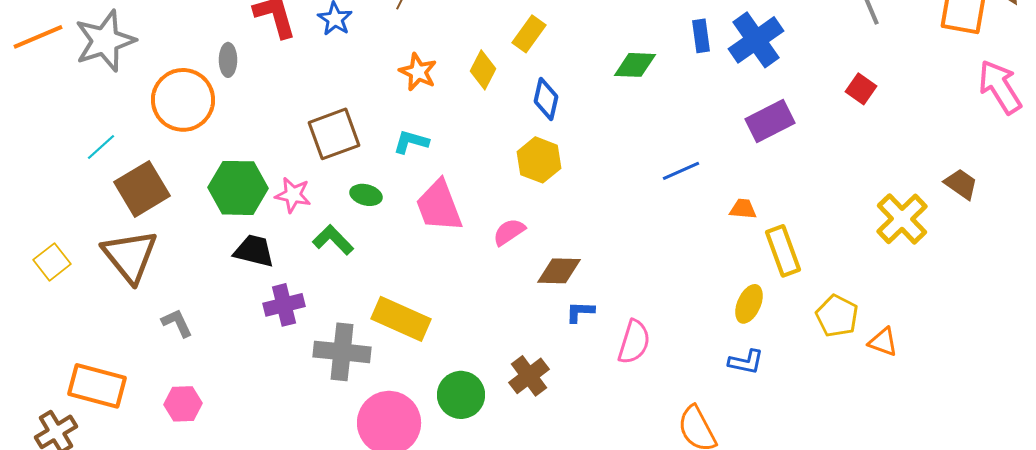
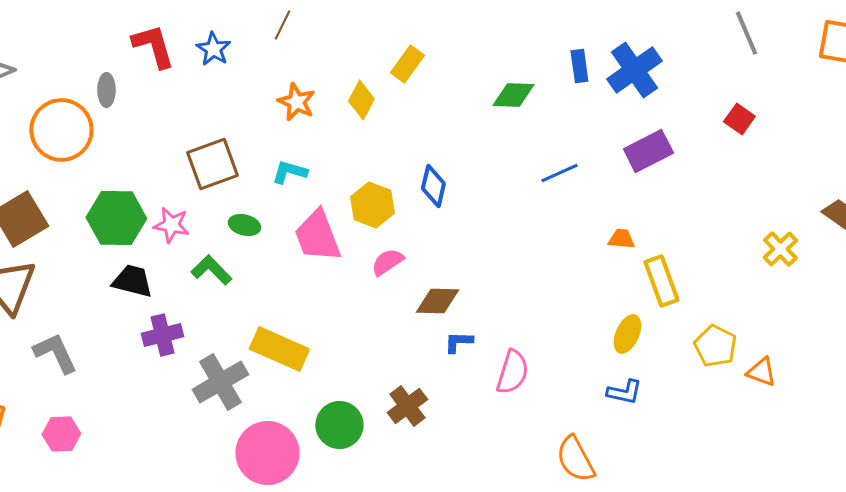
blue diamond: (546, 99) -> (433, 186), moved
yellow hexagon: (539, 160) -> (372, 205), moved
blue line: (681, 171) -> (559, 173), moved
yellow cross: (902, 219) -> (780, 249), size x0.7
gray L-shape: (177, 323) -> (55, 353), size x1.4
gray cross: (342, 352) -> (220, 382), turned -36

